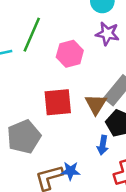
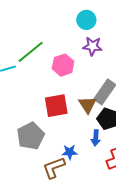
green line: (32, 35) -> (31, 52), turned 32
blue star: (71, 171) -> (70, 152), moved

